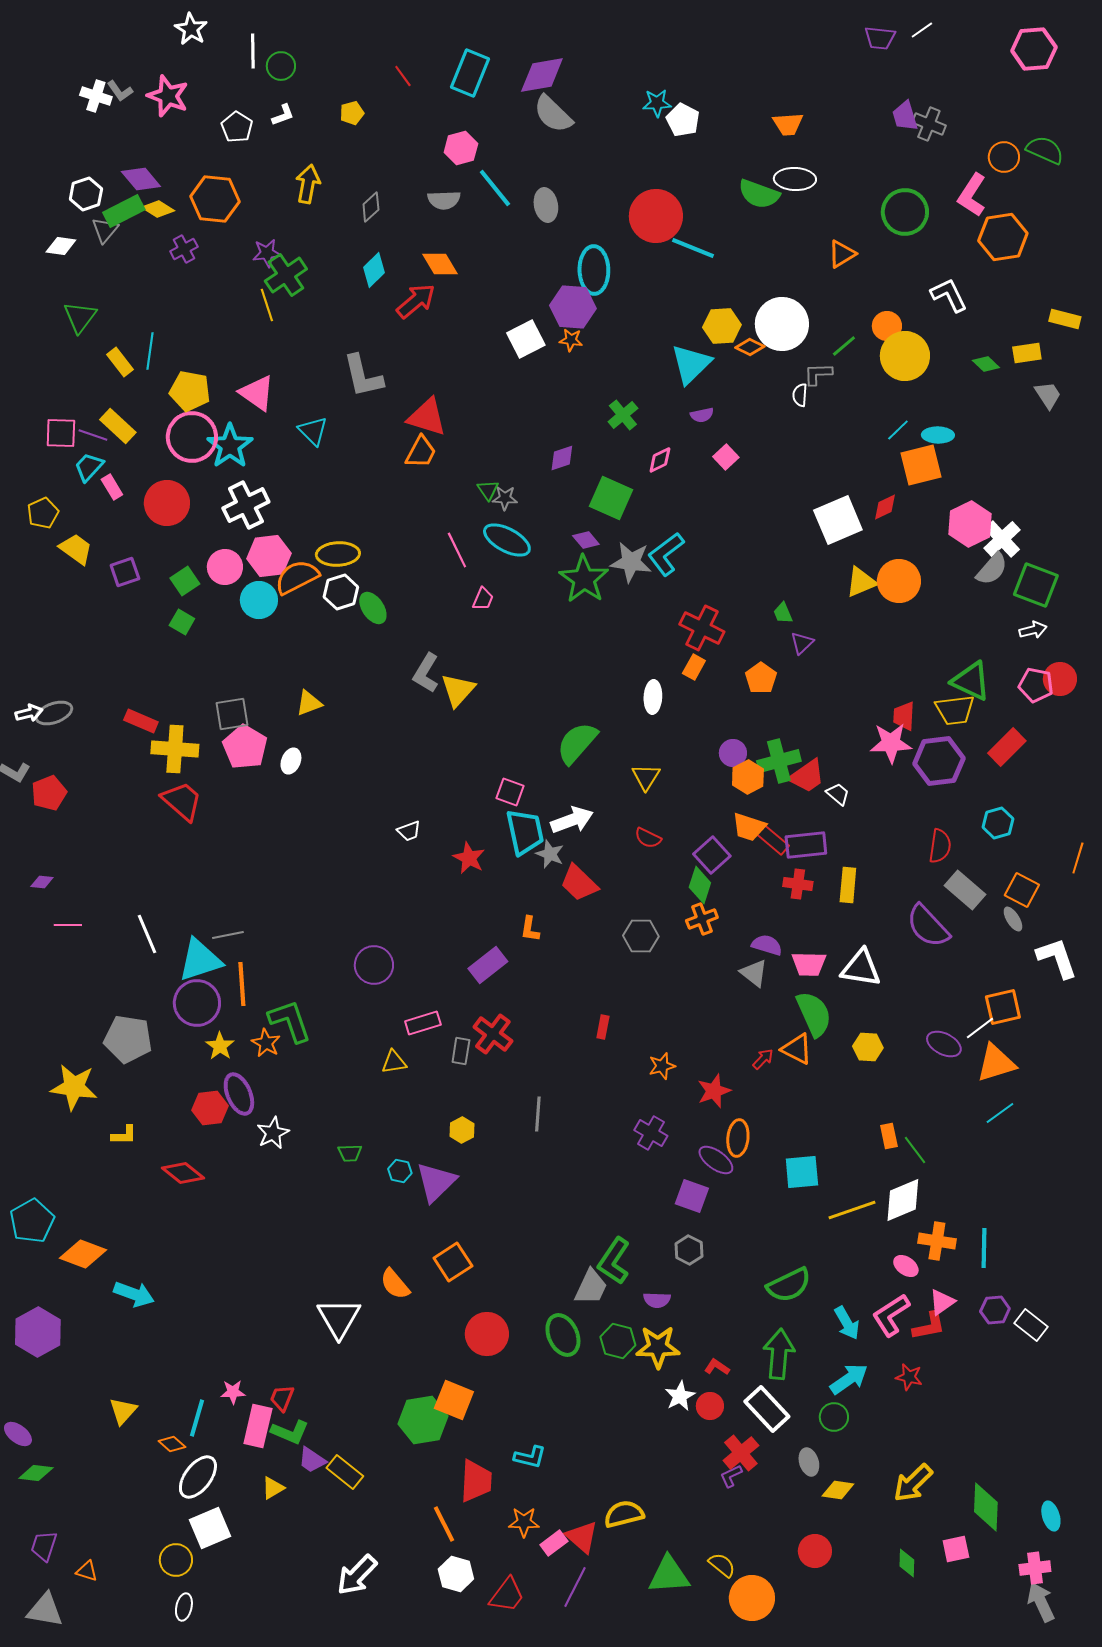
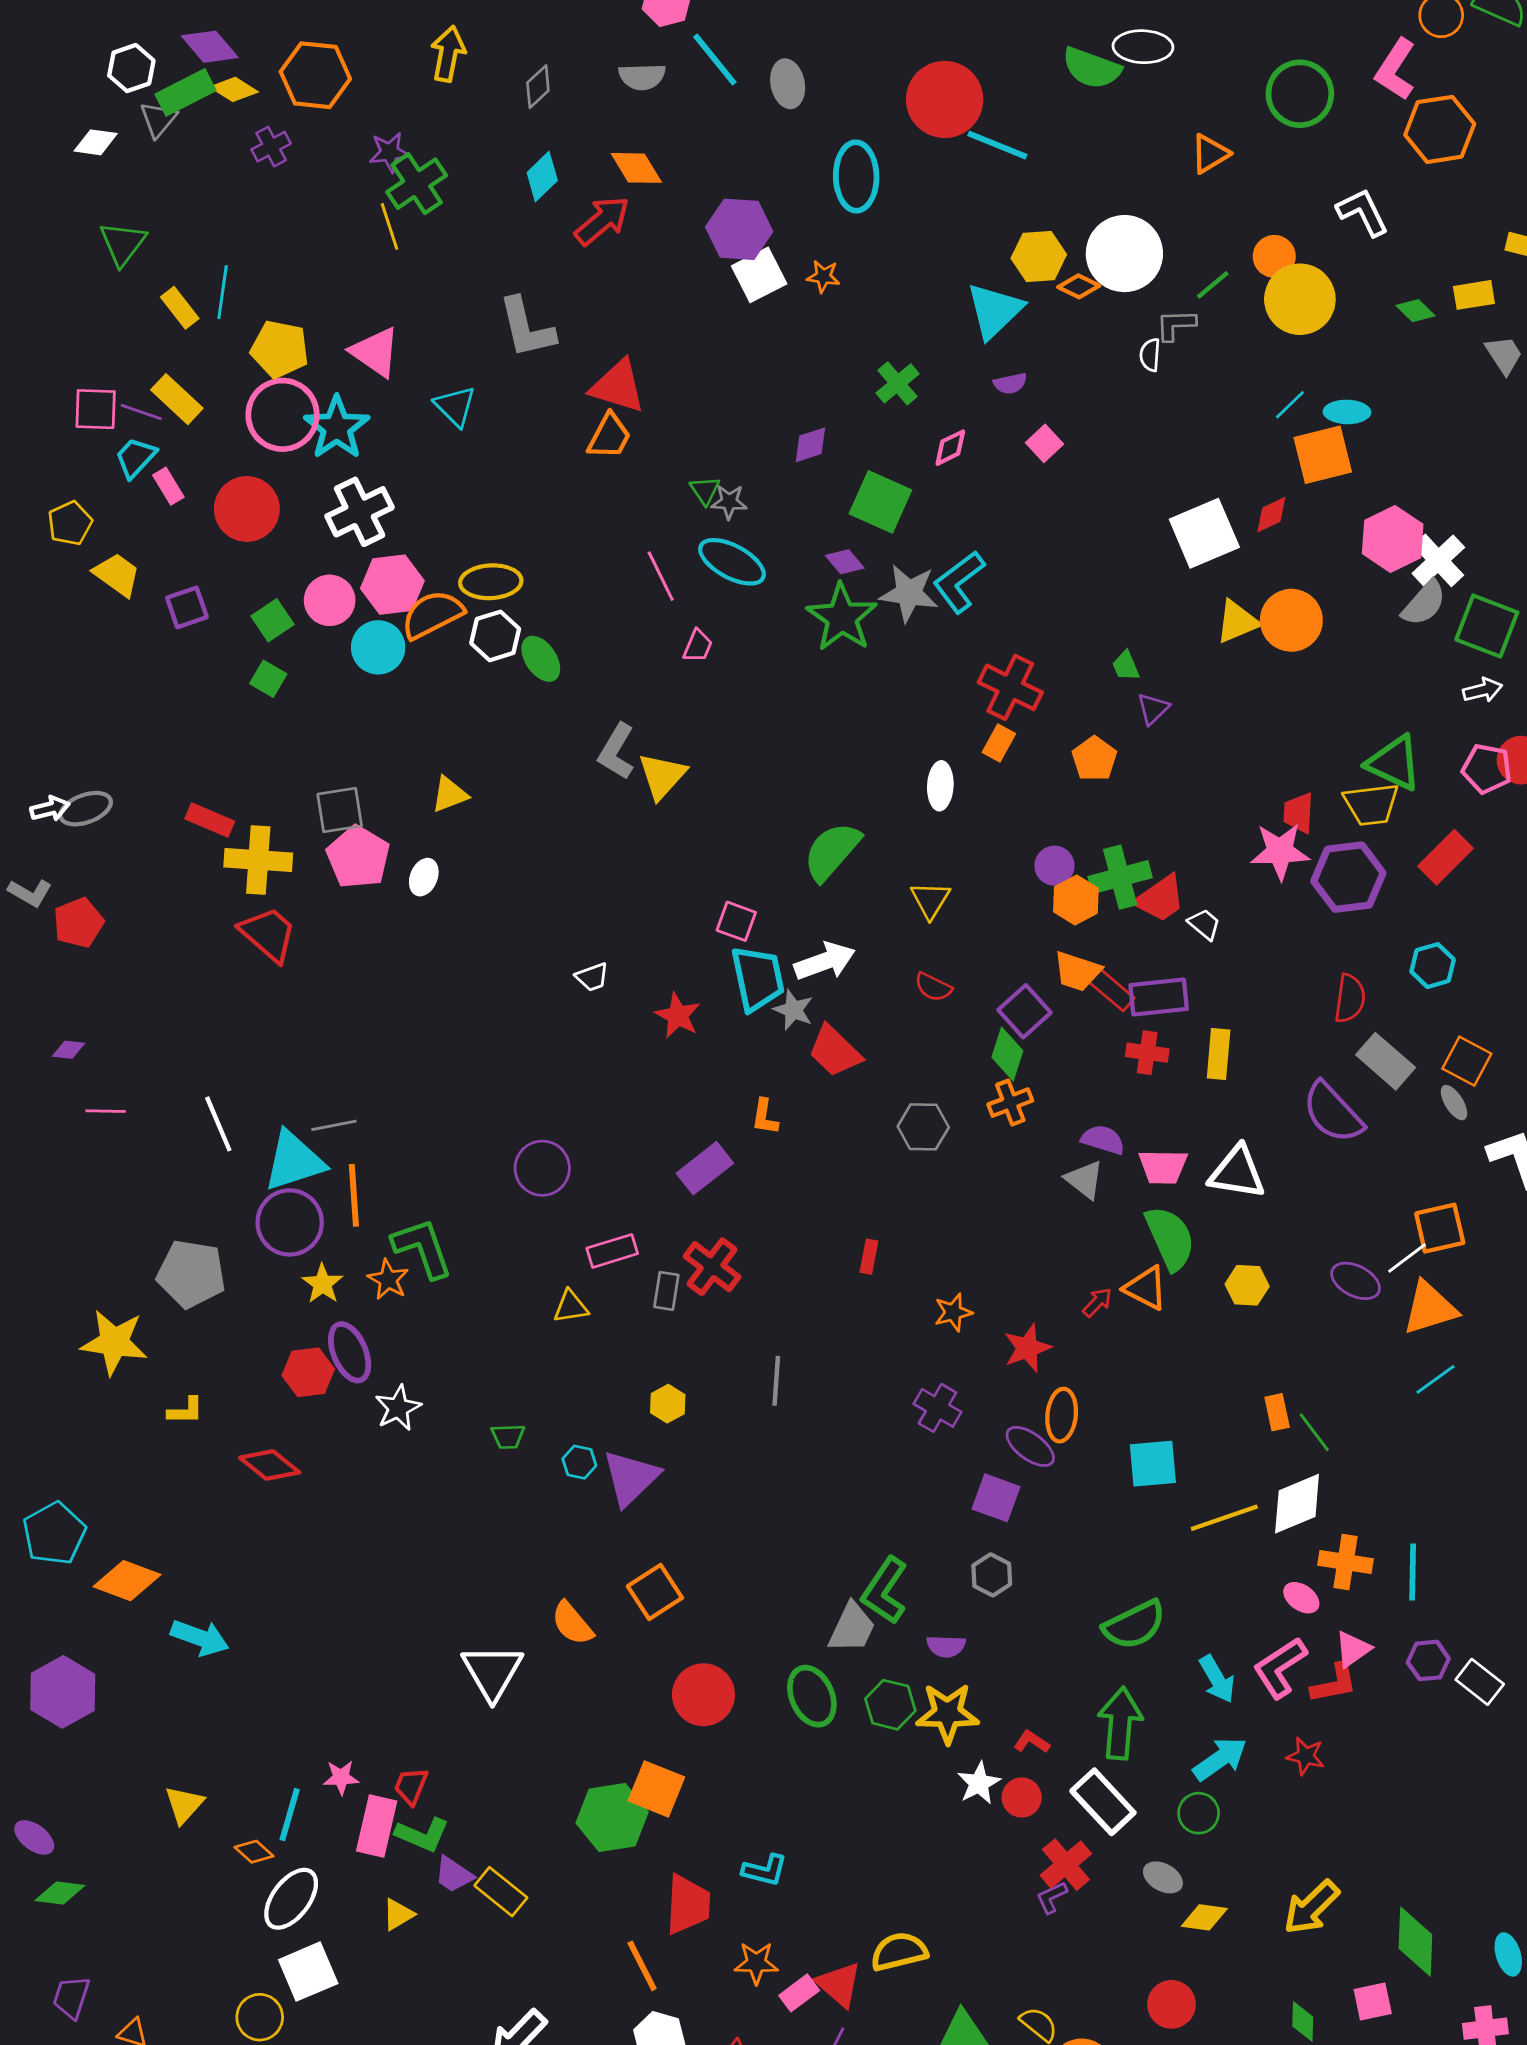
purple hexagon: (573, 307) -> (739, 229), moved
gray ellipse: (809, 1462) -> (1163, 1877), turned -44

